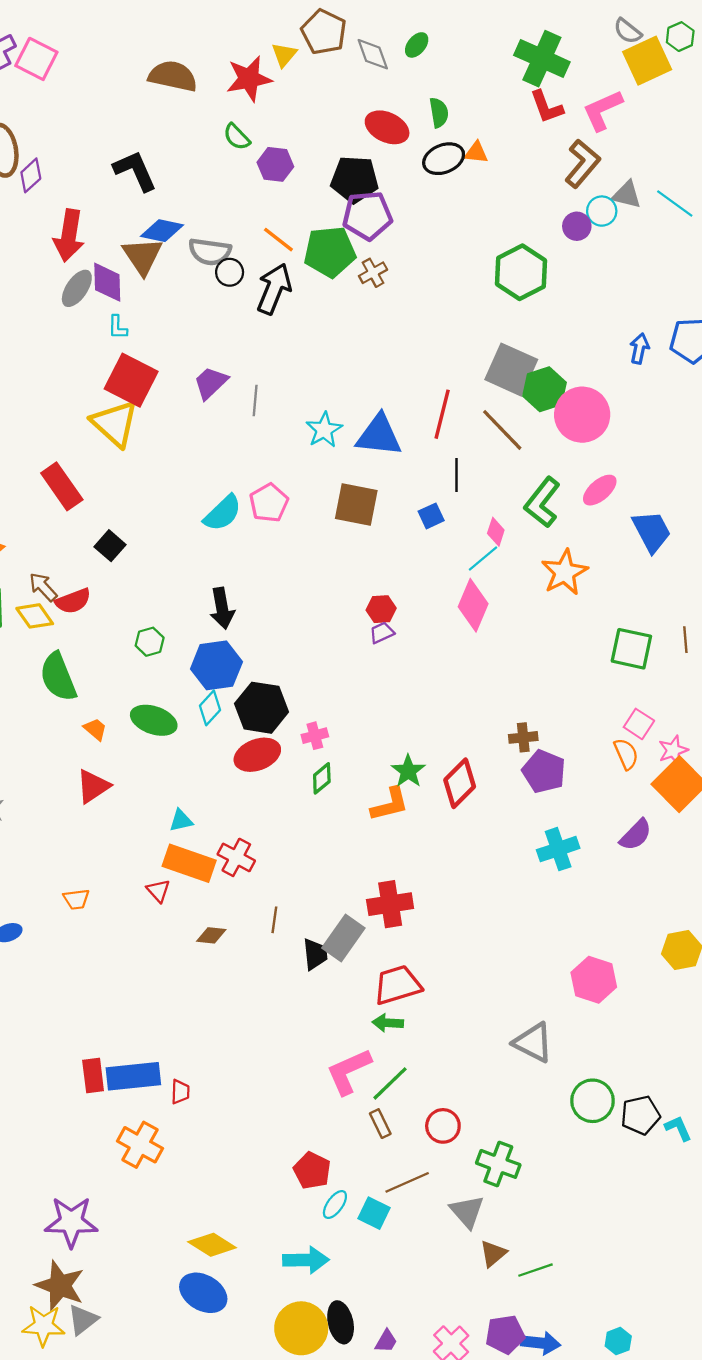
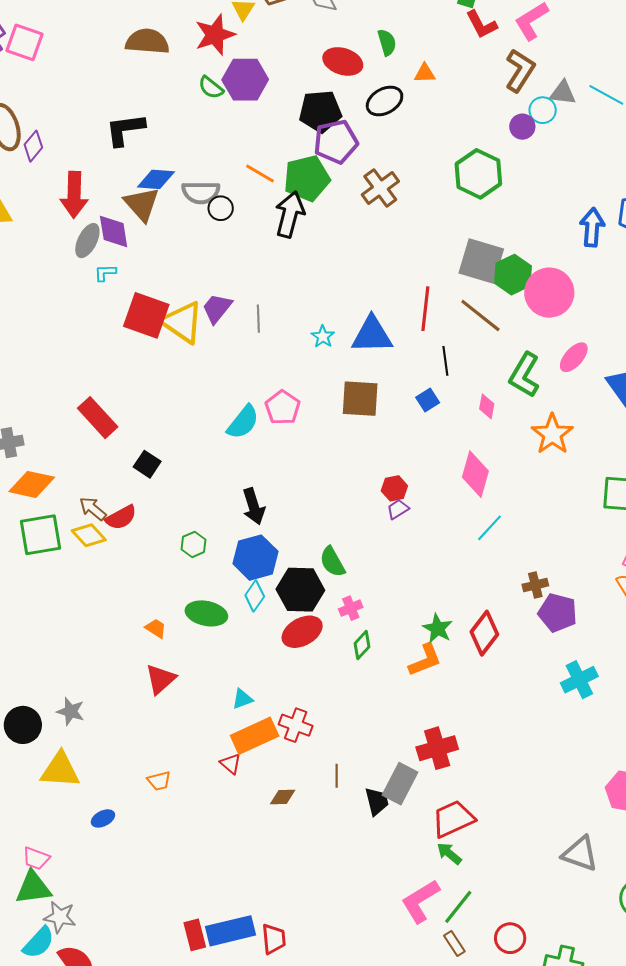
black ellipse: (444, 159) -> (385, 101), moved
purple hexagon: (275, 164) -> (245, 80), moved, size x1.4
black L-shape: (135, 171) -> (125, 130), turned -66
brown cross: (373, 273) -> (380, 188), moved, size x1.5
black arrow: (274, 289) -> (290, 214), moved
cyan L-shape: (118, 327) -> (105, 273), moved, turned 95
blue arrow: (639, 348) -> (592, 227), size x1.4
yellow triangle: (115, 424) -> (182, 322), moved
cyan star: (324, 430) -> (323, 336), size x0.7
cyan line: (483, 558) -> (490, 528), moved
green semicircle: (58, 677) -> (332, 562), moved, size x0.7
orange rectangle: (189, 863) -> (255, 736), turned -36
green arrow: (388, 1023) -> (449, 854), turned 44
red trapezoid: (180, 1092) -> (274, 939), size x1.4

